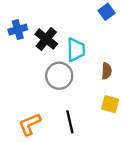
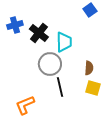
brown semicircle: (107, 71) -> (89, 68), moved
black line: (70, 122) -> (60, 87), moved

